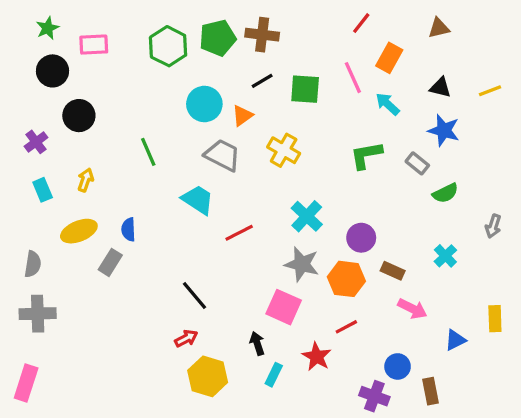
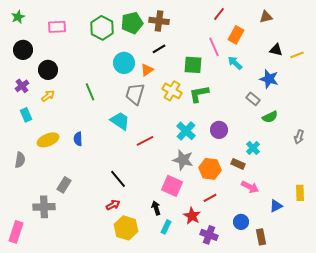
green star: (48, 28) -> (18, 17), moved
black circle: (52, 71) -> (23, 50), moved
black triangle: (440, 87) -> (276, 50), moved
green square: (305, 89) -> (193, 65), moved
gray trapezoid: (223, 155) -> (135, 94), turned -100
green L-shape: (366, 155) -> (199, 94), moved
yellow arrow: (86, 180) -> (48, 96), moved, turned 32
purple circle: (361, 238) -> (219, 130), moved
cyan cross: (445, 256) -> (253, 148), moved
gray rectangle: (110, 262) -> (64, 185), moved
gray cross: (38, 314) -> (44, 207), moved
purple cross: (374, 396) -> (209, 235), moved

